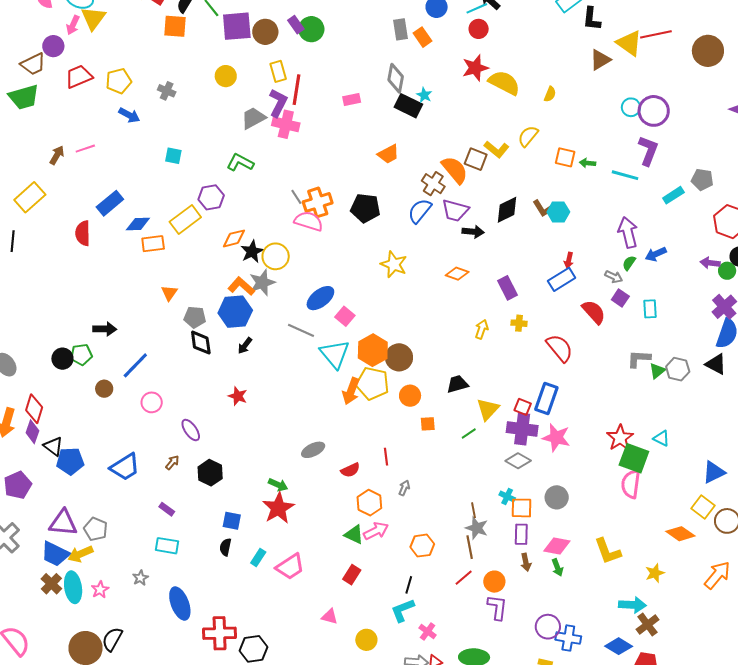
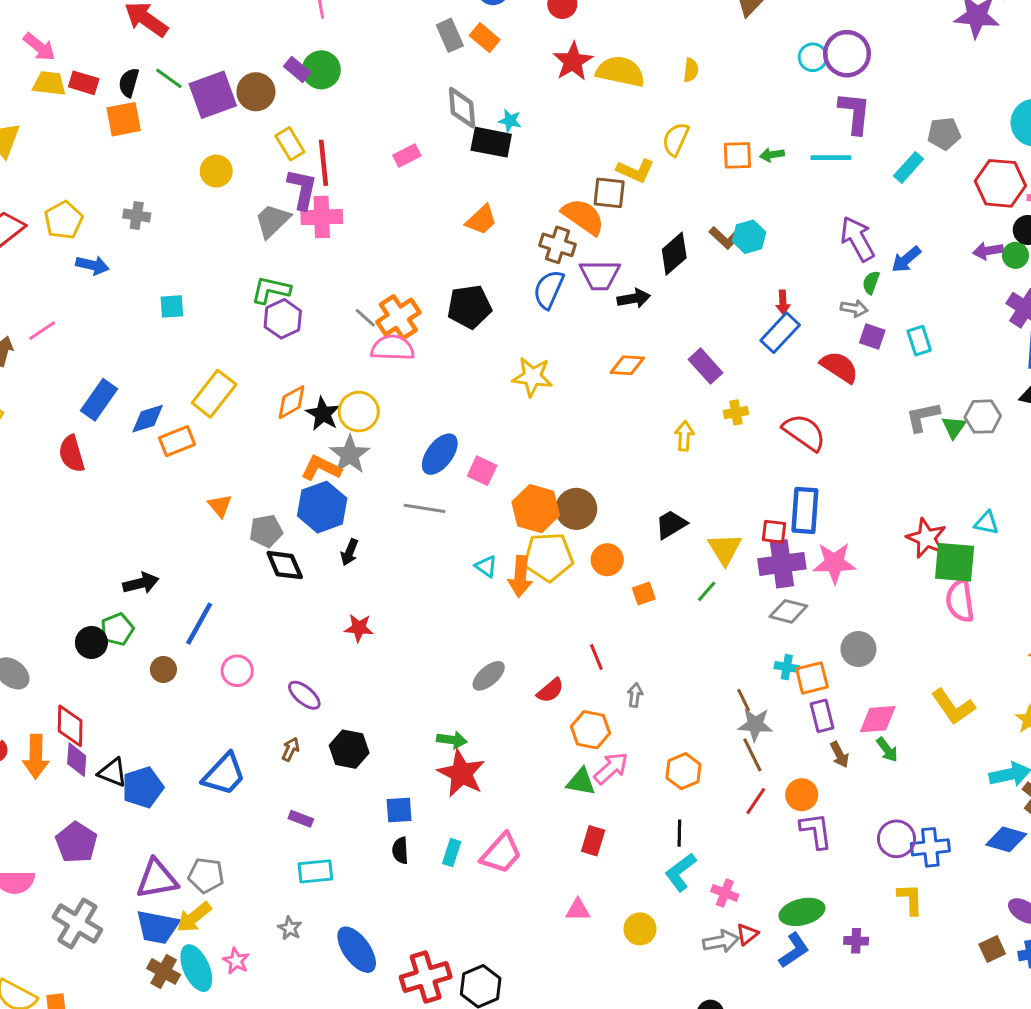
purple hexagon: (211, 197) -> (283, 319), moved
cyan triangle: (335, 354) -> (486, 566), moved, size x0.5

